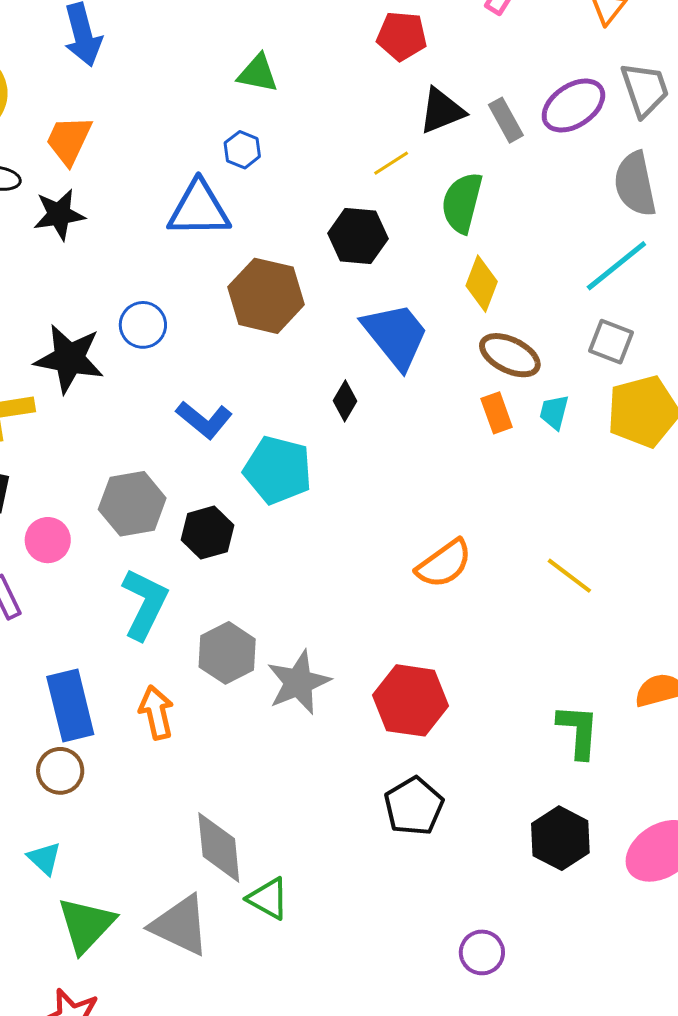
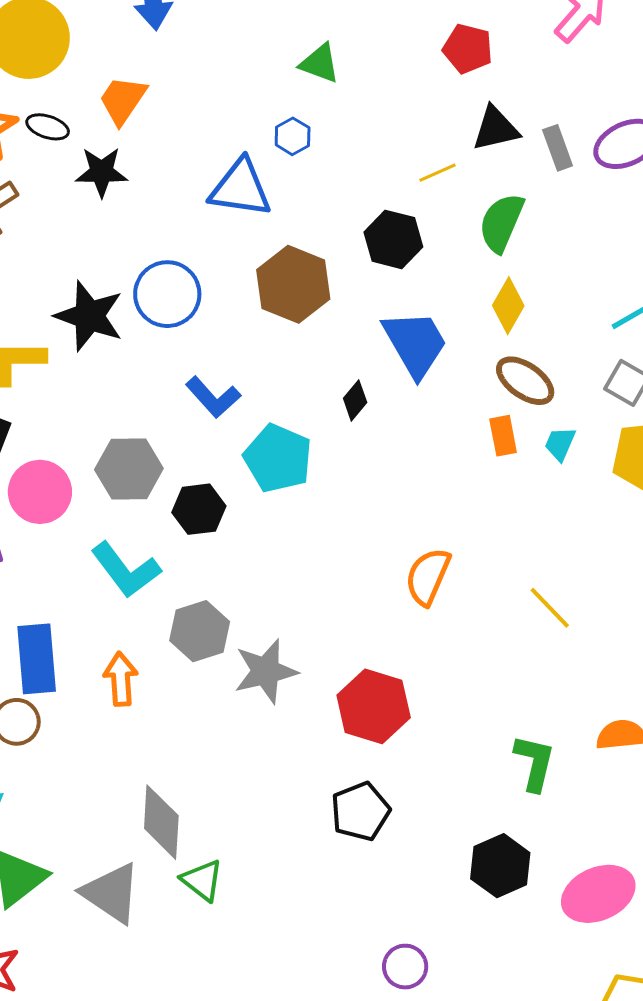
blue circle: (143, 325) -> (167, 294), size x1.4
pink circle: (48, 540) -> (40, 492), size x1.4
orange semicircle: (444, 564) -> (428, 577), turned 140
cyan L-shape: (145, 604) -> (126, 570), turned 108

